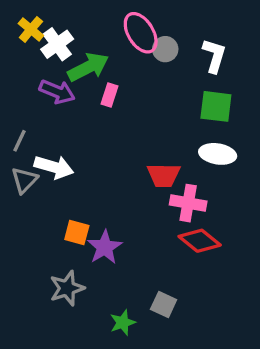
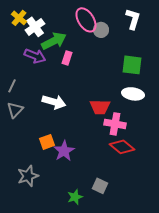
white L-shape: (214, 56) -> (133, 19), moved
white arrow: (54, 167) -> (54, 102), moved
orange square: (77, 232) -> (47, 142), turned -35
gray star: (67, 288) -> (28, 176), moved

